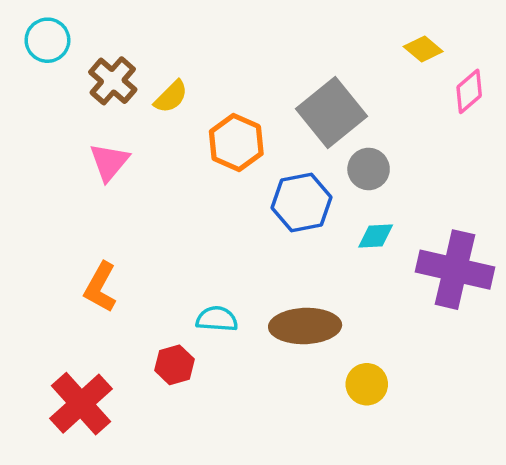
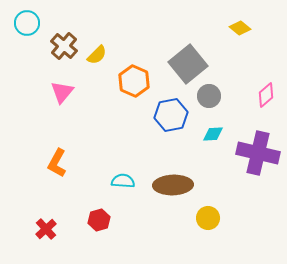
pink diamond: (469, 91) -> (266, 95), moved
red hexagon: (174, 365) -> (99, 220), moved
red cross: (81, 404) -> (46, 229), size x0.6

